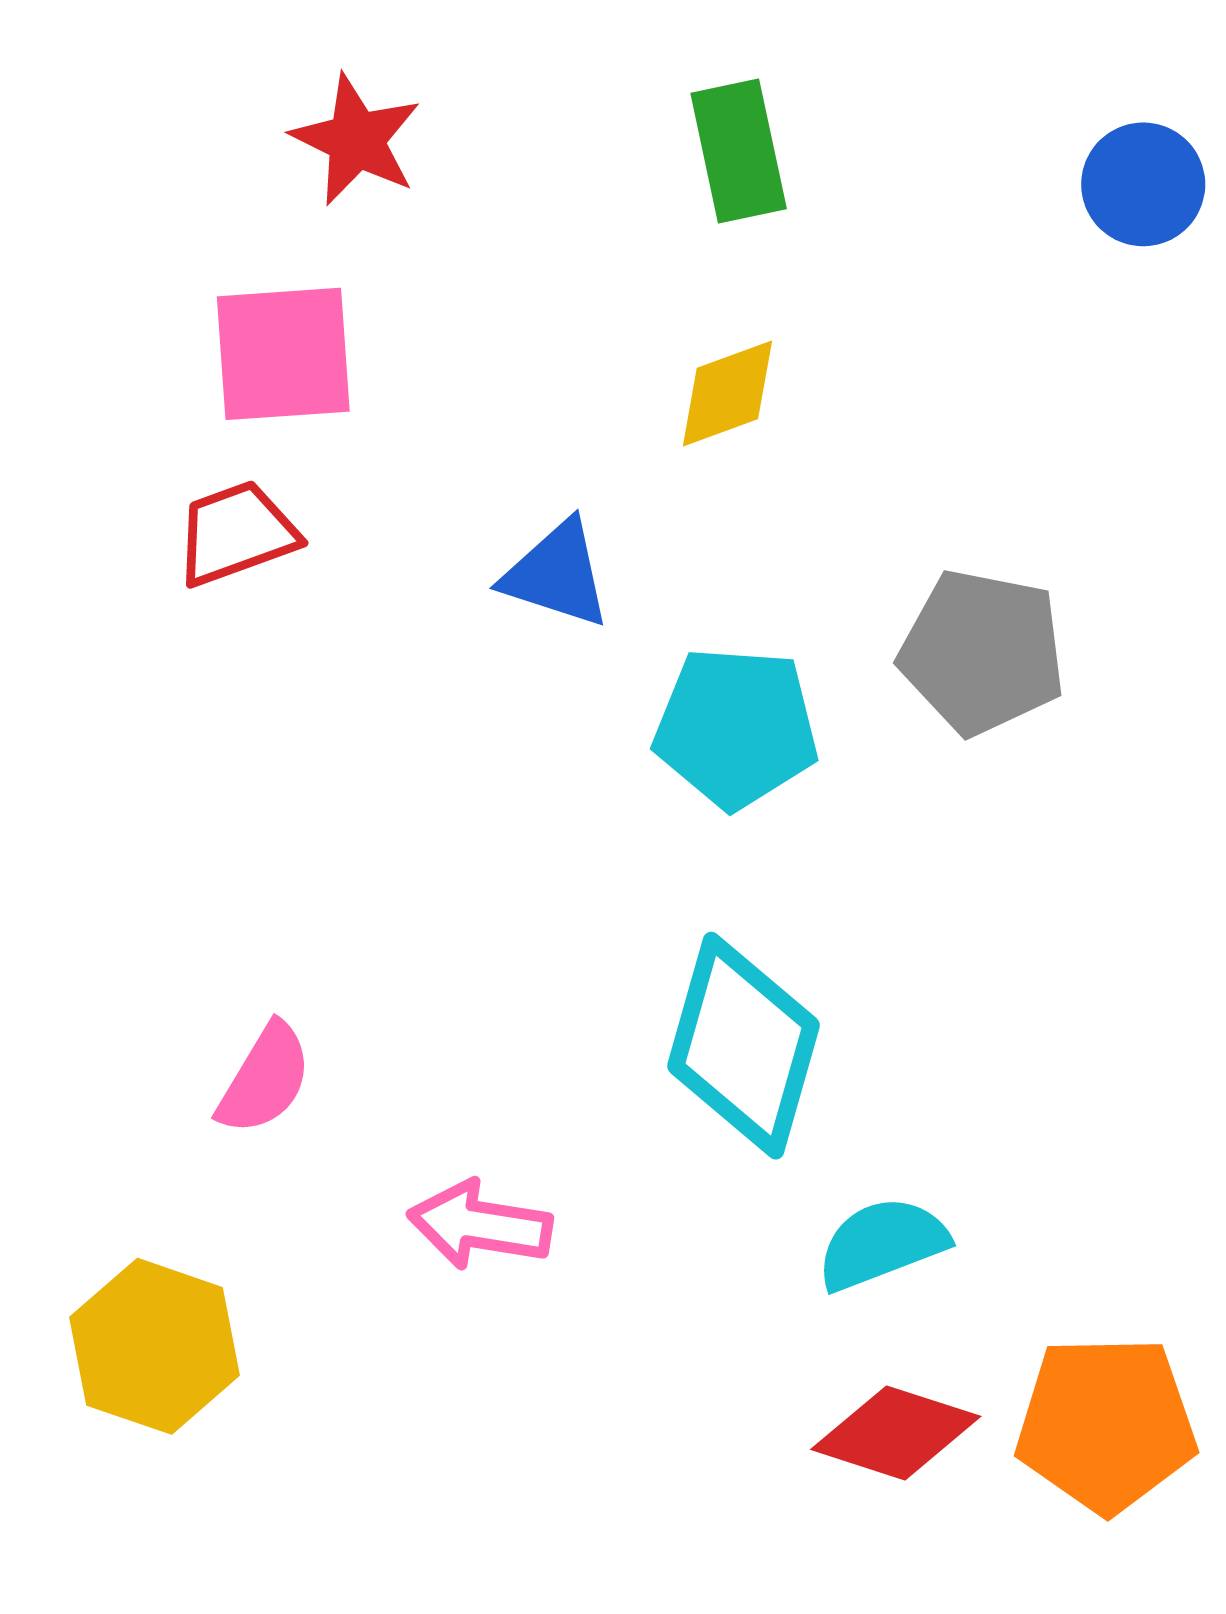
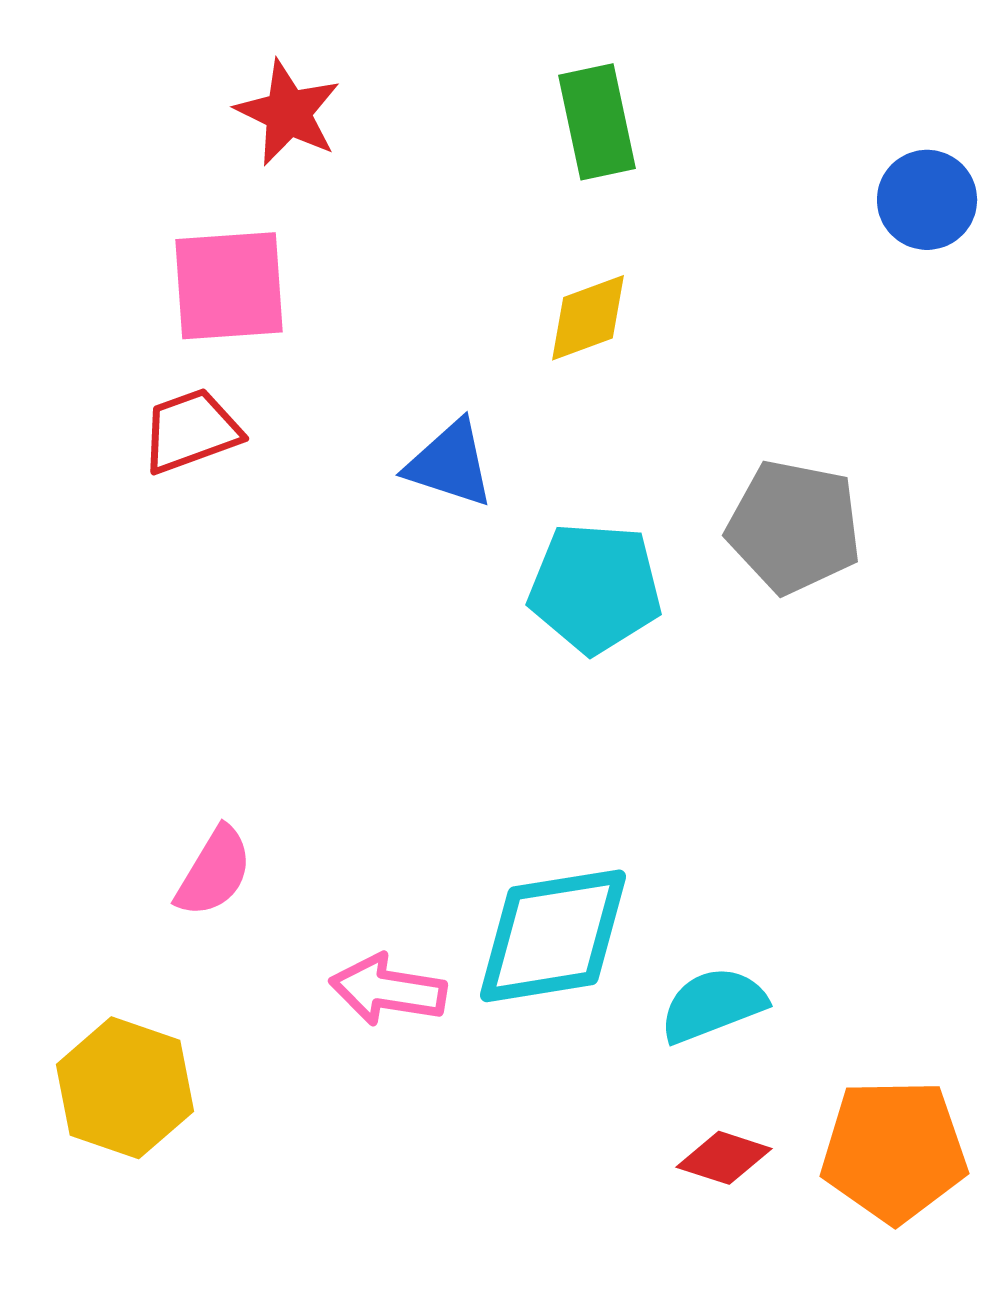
blue circle: (1143, 184) -> (927, 200), moved
cyan diamond: (744, 1046) -> (553, 936), moved, turned 65
red diamond: (896, 1433) -> (724, 1158), size x0.7

